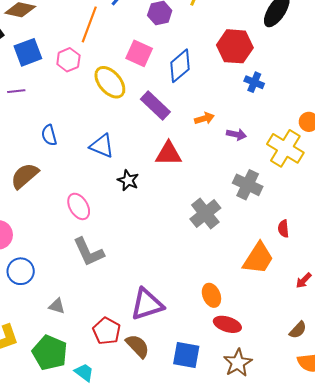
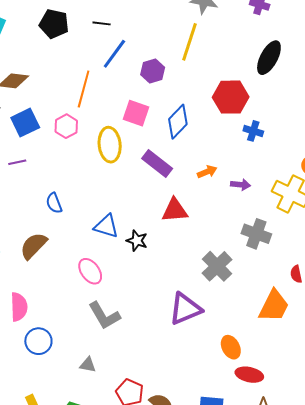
yellow ellipse: (110, 82) -> (110, 145), turned 40
blue triangle: (102, 146) -> (106, 226), moved
purple triangle: (147, 304) -> (185, 309), moved
gray triangle: (57, 306) -> (88, 365), moved

